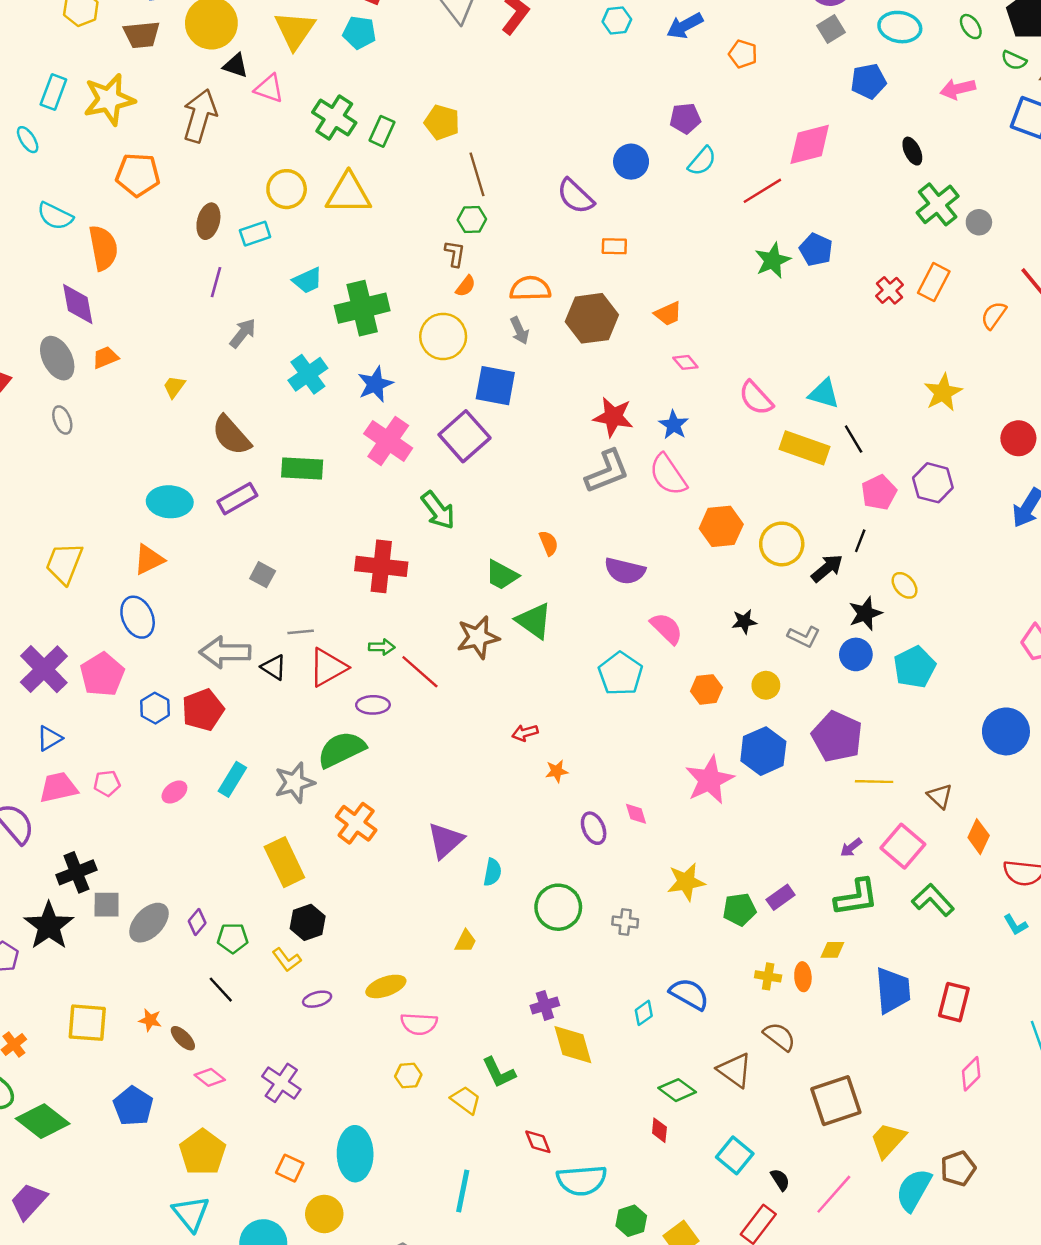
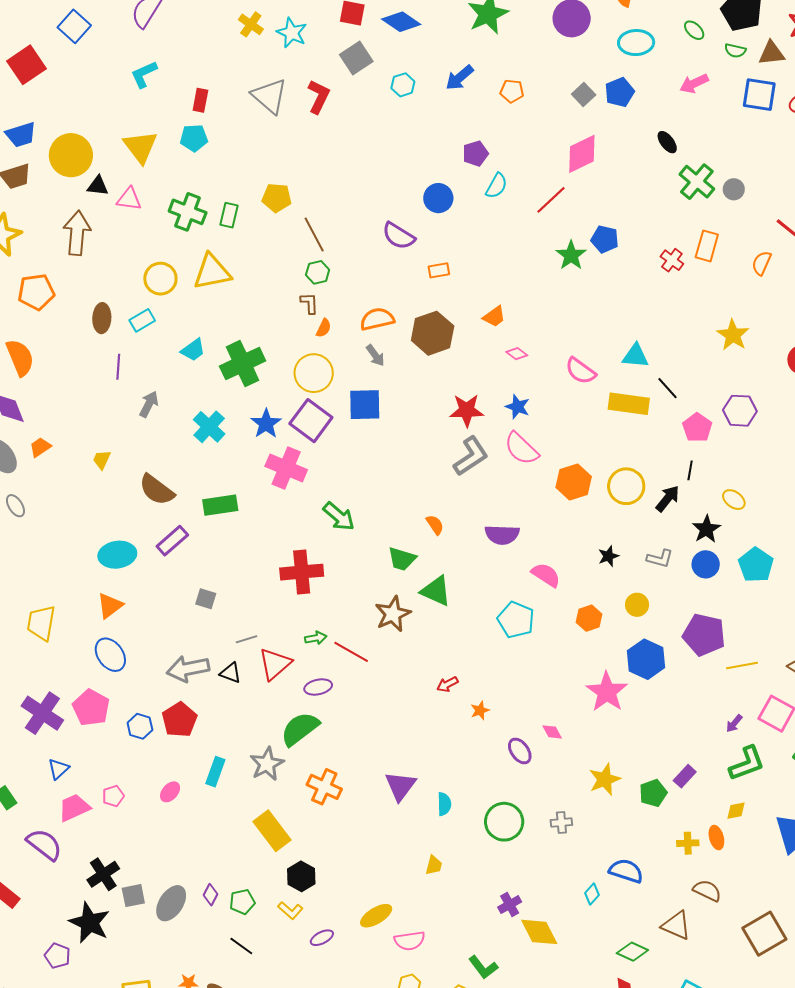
gray square: (831, 29) -> (584, 95), moved
purple square: (464, 436) -> (311, 421), moved

